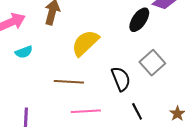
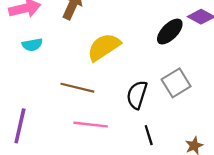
black semicircle: (121, 79) -> (137, 95), turned -150

